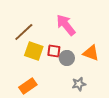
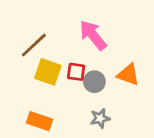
gray star: (79, 84) -> (100, 118), moved
orange rectangle: (28, 86) -> (39, 121), turned 54

